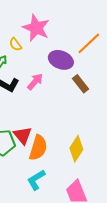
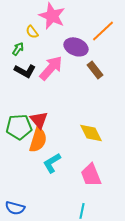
pink arrow: (35, 82) -> (51, 68), size x1.5
orange semicircle: (38, 148) -> (38, 140), moved
yellow diamond: (76, 149) -> (91, 133), turned -60

